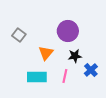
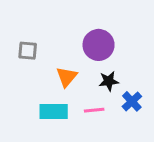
gray square: (19, 35) -> (28, 51), turned -32
pink line: (65, 76) -> (94, 110), turned 72

